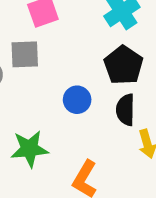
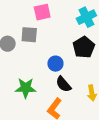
black semicircle: (125, 110) -> (63, 84), moved, turned -48

